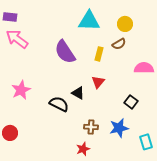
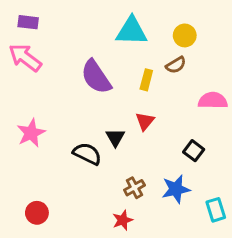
purple rectangle: (10, 17) -> (28, 22), moved
black triangle: (78, 93) -> (115, 137), turned 32
brown cross: (91, 127) -> (134, 188), turned -32
red circle: (10, 133) -> (37, 213), moved

